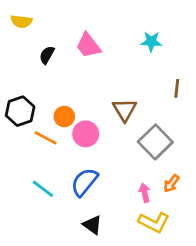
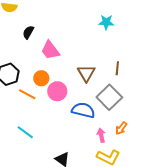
pink trapezoid: (88, 46) -> (50, 50), moved
brown line: (177, 88) -> (117, 68), moved
blue semicircle: (84, 182) -> (83, 110), moved, turned 65

